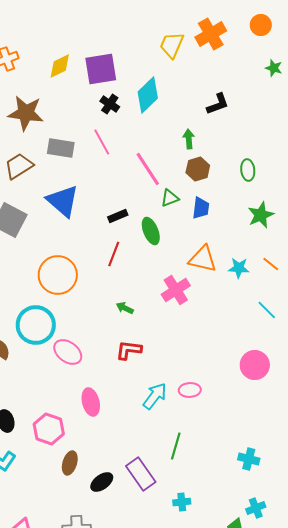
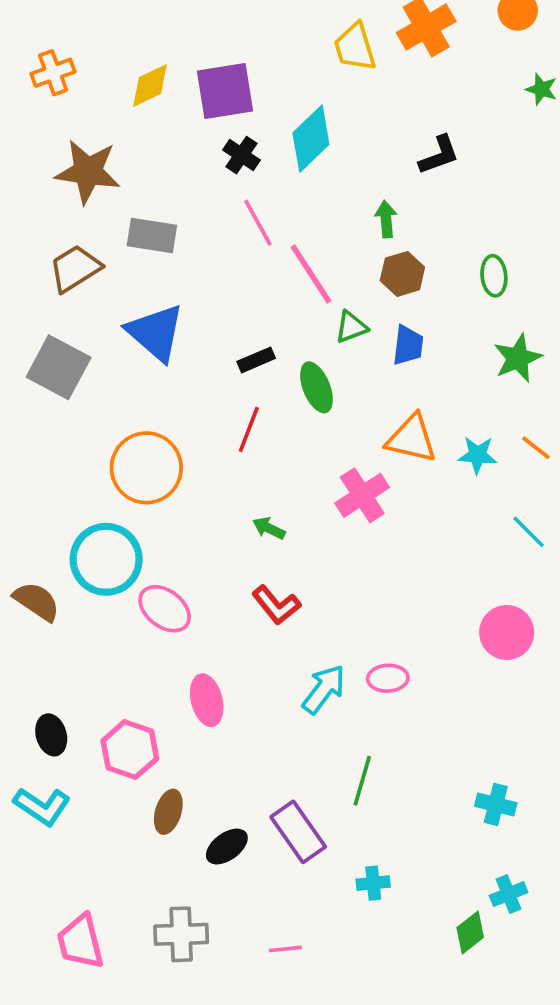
yellow trapezoid: (172, 45) -> (355, 47), turned -40
pink line: (102, 142) -> (258, 223), moved
red L-shape: (129, 350) -> (276, 605), turned -136

